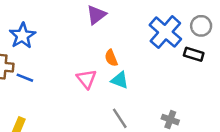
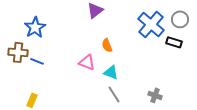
pink triangle: (86, 79) -> (87, 62), turned -30
cyan triangle: (120, 80) -> (111, 72), moved

